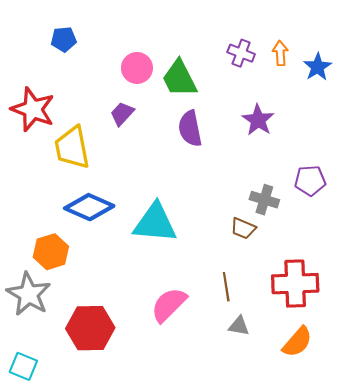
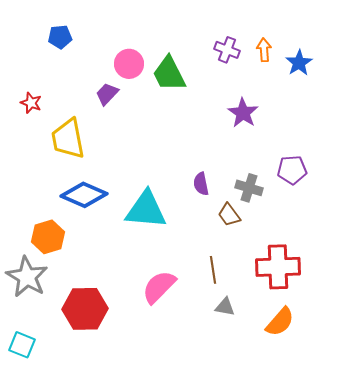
red star: (33, 109) -> (31, 103), size x0.5
purple trapezoid: (122, 114) -> (107, 94), moved
purple semicircle: (190, 128) -> (201, 184), moved, size x0.7
brown trapezoid: (243, 228) -> (229, 215), turned 30

